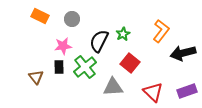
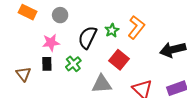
orange L-shape: (161, 31) -> (136, 27), moved
green cross: (85, 67) -> (73, 64), size x0.7

